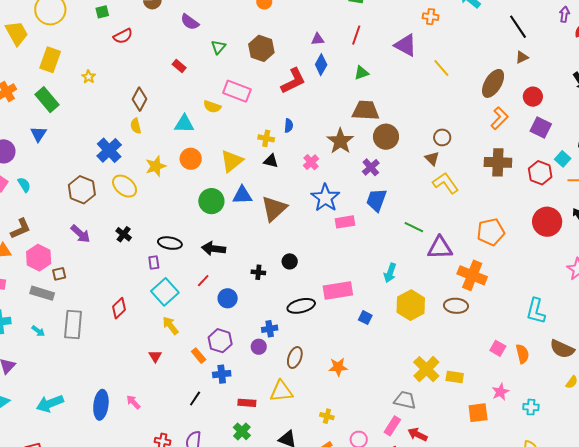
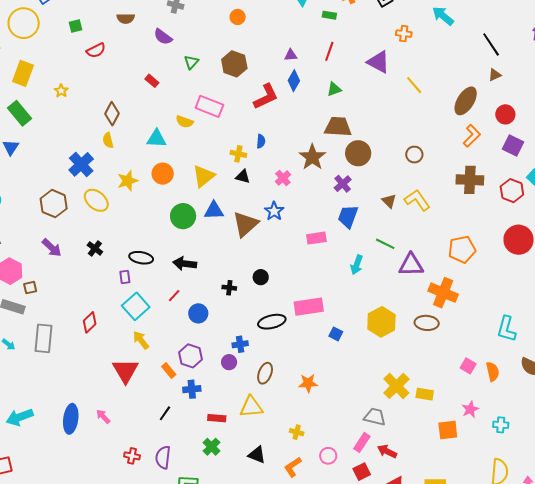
brown triangle: (432, 159) -> (389, 201), moved
blue star: (325, 198) -> (274, 211), moved, size x0.7
cyan arrow: (390, 273) -> (357, 265), moved
red triangle: (155, 356) -> (125, 371), size x2.0

